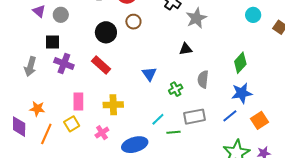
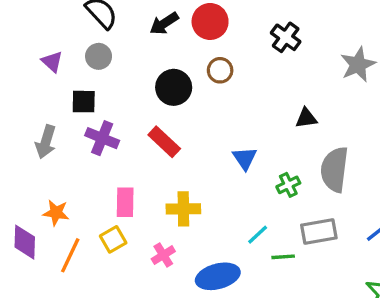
purple triangle: (39, 11) -> (52, 62), moved
gray star: (196, 18) -> (358, 65), moved
gray semicircle: (203, 79) -> (334, 169), size x1.5

